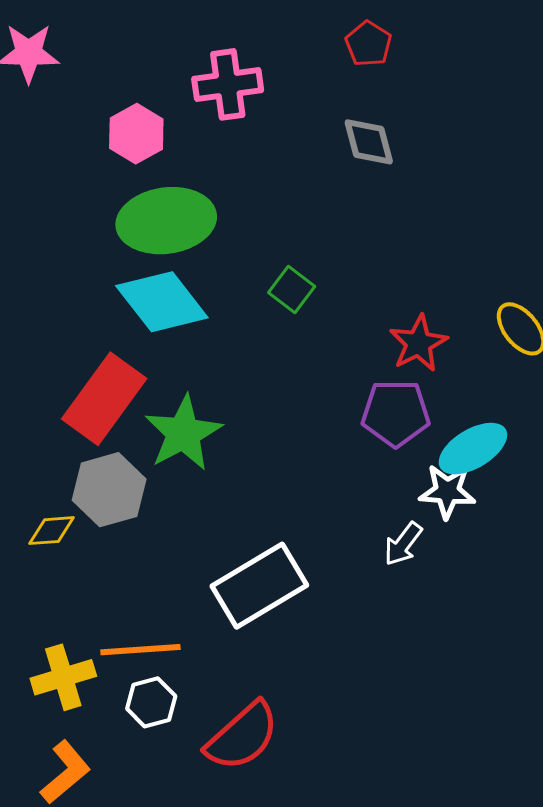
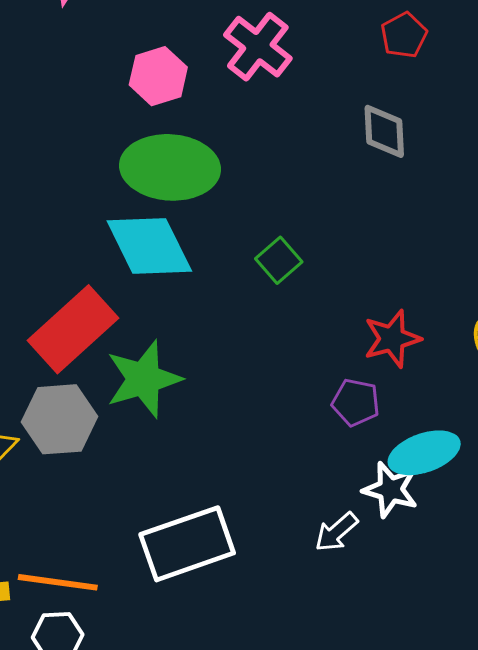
pink cross: (228, 84) -> (258, 47), turned 34
purple pentagon: (396, 413) -> (356, 402), size x0.7

